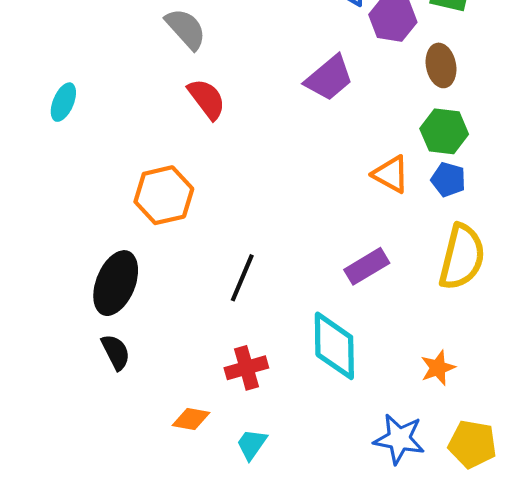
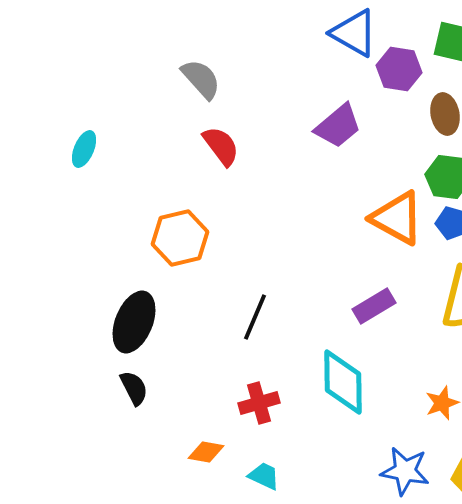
orange triangle: (391, 174) -> (397, 218), size x1.5
cyan trapezoid: (252, 444) -> (264, 476), turned 80

